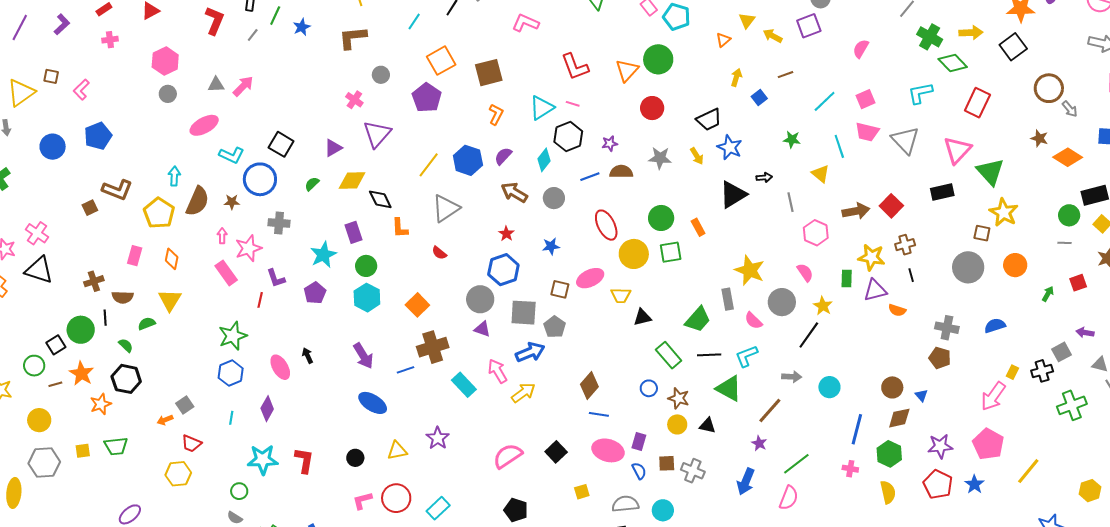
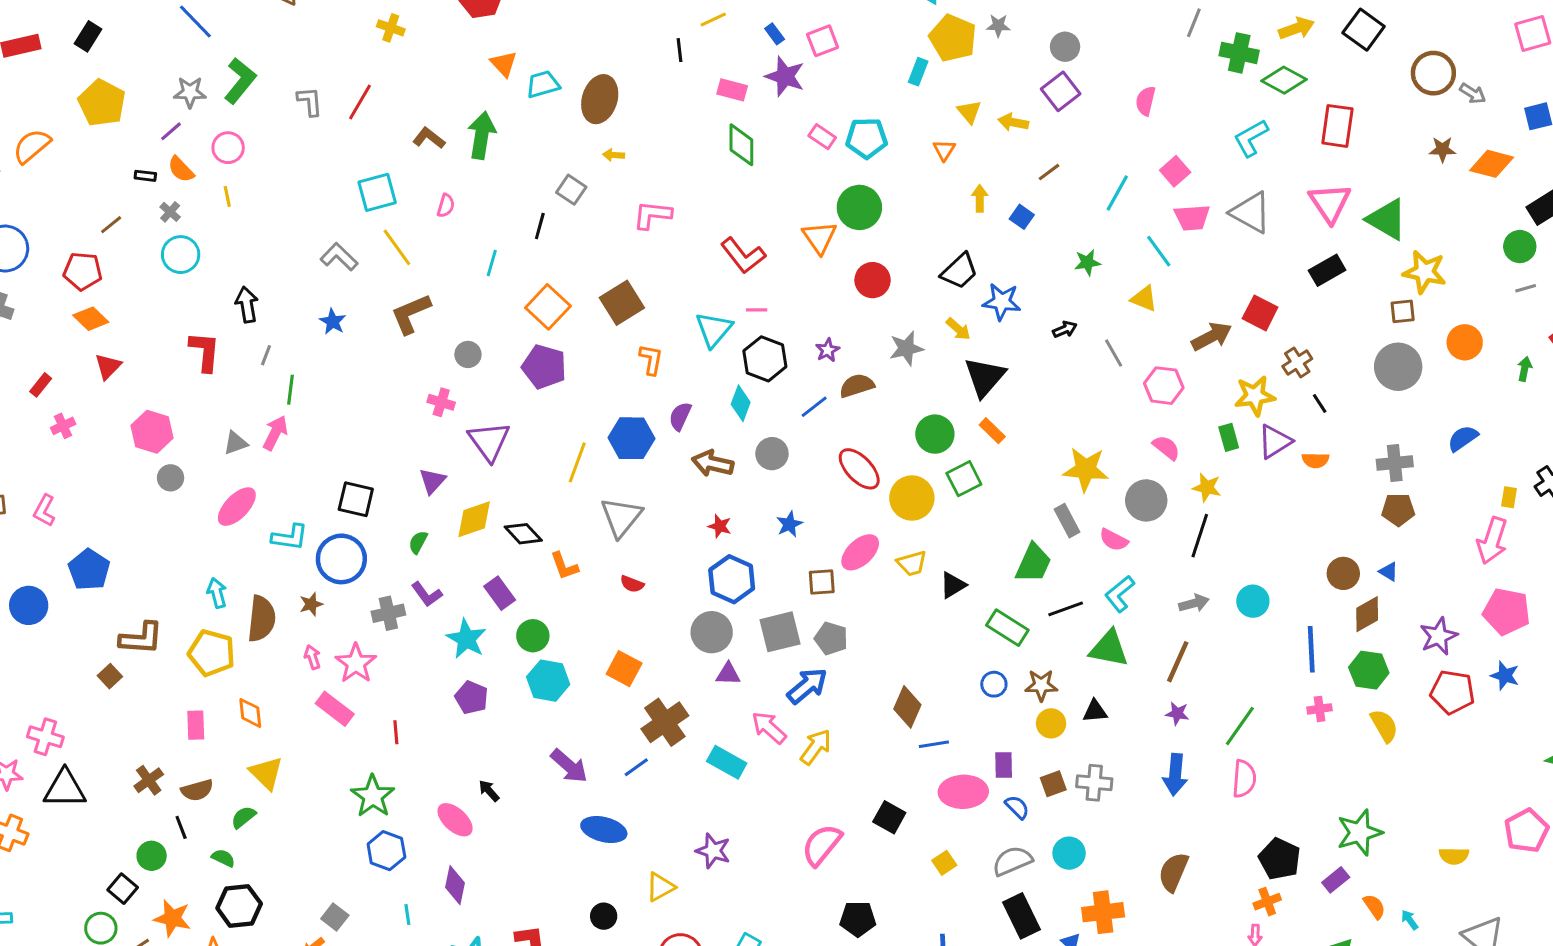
green line: (275, 16) -> (291, 390), moved
black triangle: (733, 195) -> (985, 377), moved
purple L-shape: (276, 278) -> (427, 594), moved
green circle: (81, 330) -> (152, 856), size x0.7

